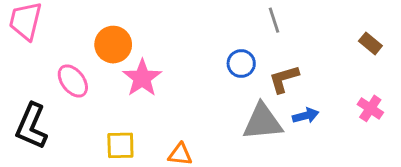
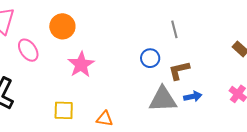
orange circle: (113, 45) -> (62, 26), moved
pink ellipse: (73, 81) -> (28, 50), moved

